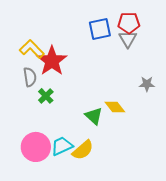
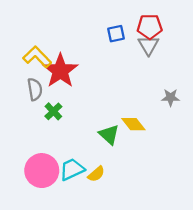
blue square: (100, 29) -> (116, 34), size x0.7
yellow semicircle: (83, 150) -> (96, 174), size x0.7

